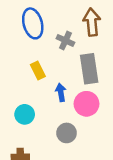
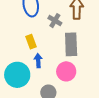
blue arrow: (61, 92) -> (38, 61), moved
cyan circle: (25, 114) -> (17, 75), size x1.6

